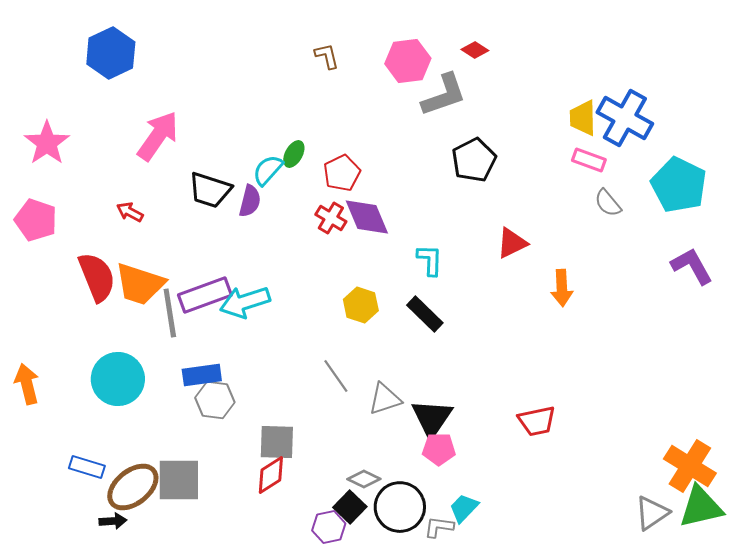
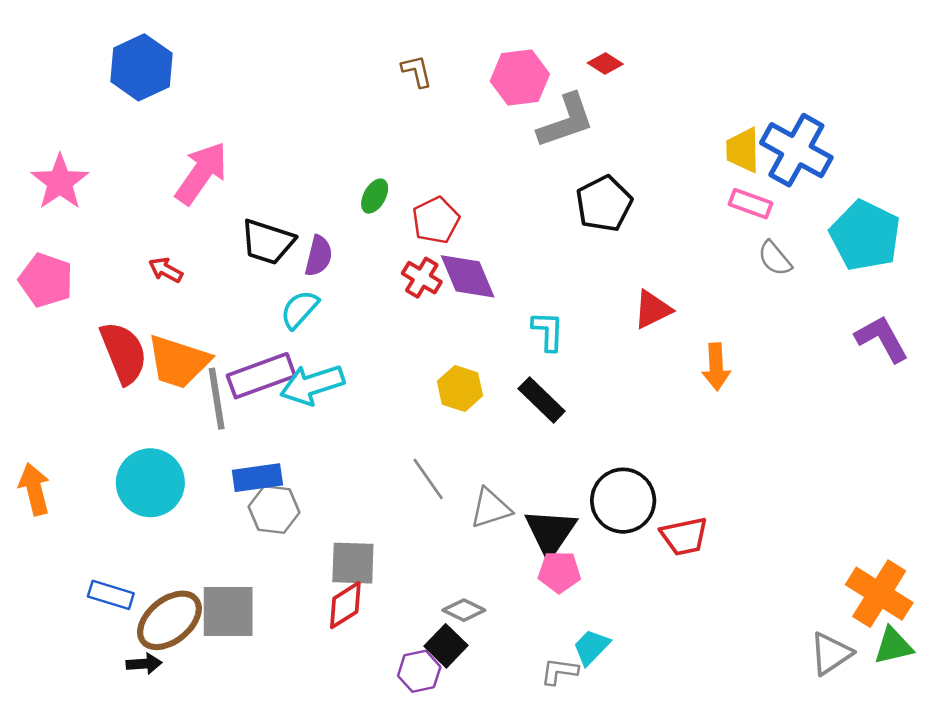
cyan semicircle: (268, 170) -> (299, 309), moved
black circle: (400, 507) -> (623, 501), moved
green triangle: (701, 507) -> (893, 646), size x0.7

